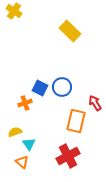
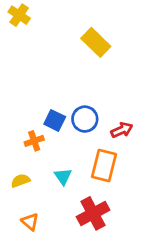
red arrow: (95, 103) -> (122, 130), moved, turned 98
cyan triangle: (29, 144) -> (63, 176), moved

